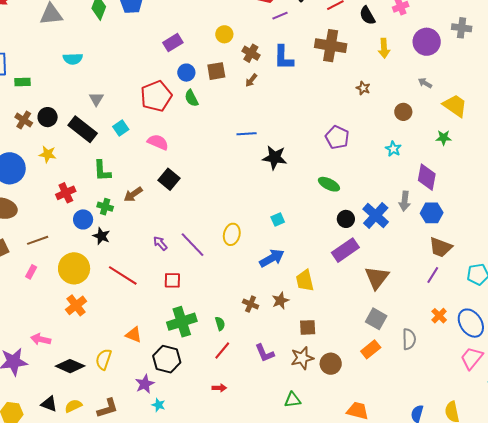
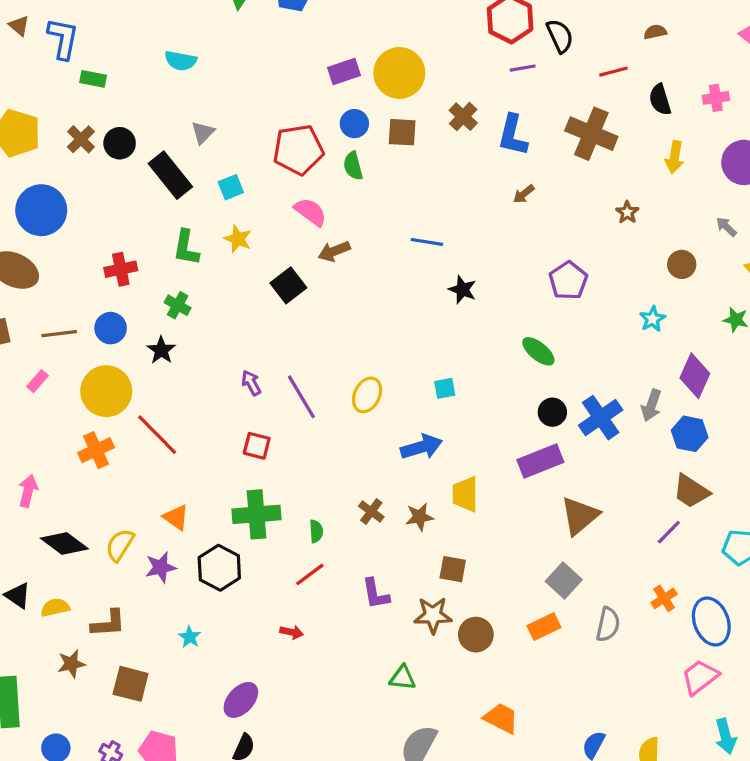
yellow circle: (224, 34) -> (399, 73), moved, size x1.8
brown arrow: (251, 80) -> (524, 194), moved
pink semicircle: (158, 142) -> (310, 212), moved
yellow star: (48, 154) -> (238, 239), moved
black star: (275, 158) -> (462, 290), size x0.7
brown arrow: (133, 194) -> (334, 251), moved
blue circle: (83, 219) -> (111, 328), moved
red line: (123, 275) -> (157, 435), moved
pink arrow: (41, 339) -> (28, 491), turned 78
purple star: (145, 384) -> (161, 567), moved

